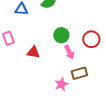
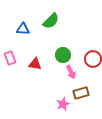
red triangle: (33, 52) -> (35, 64), moved

